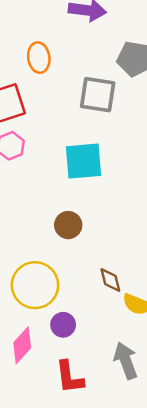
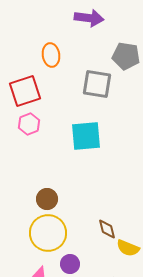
brown circle: (68, 225) -> (47, 199), moved

